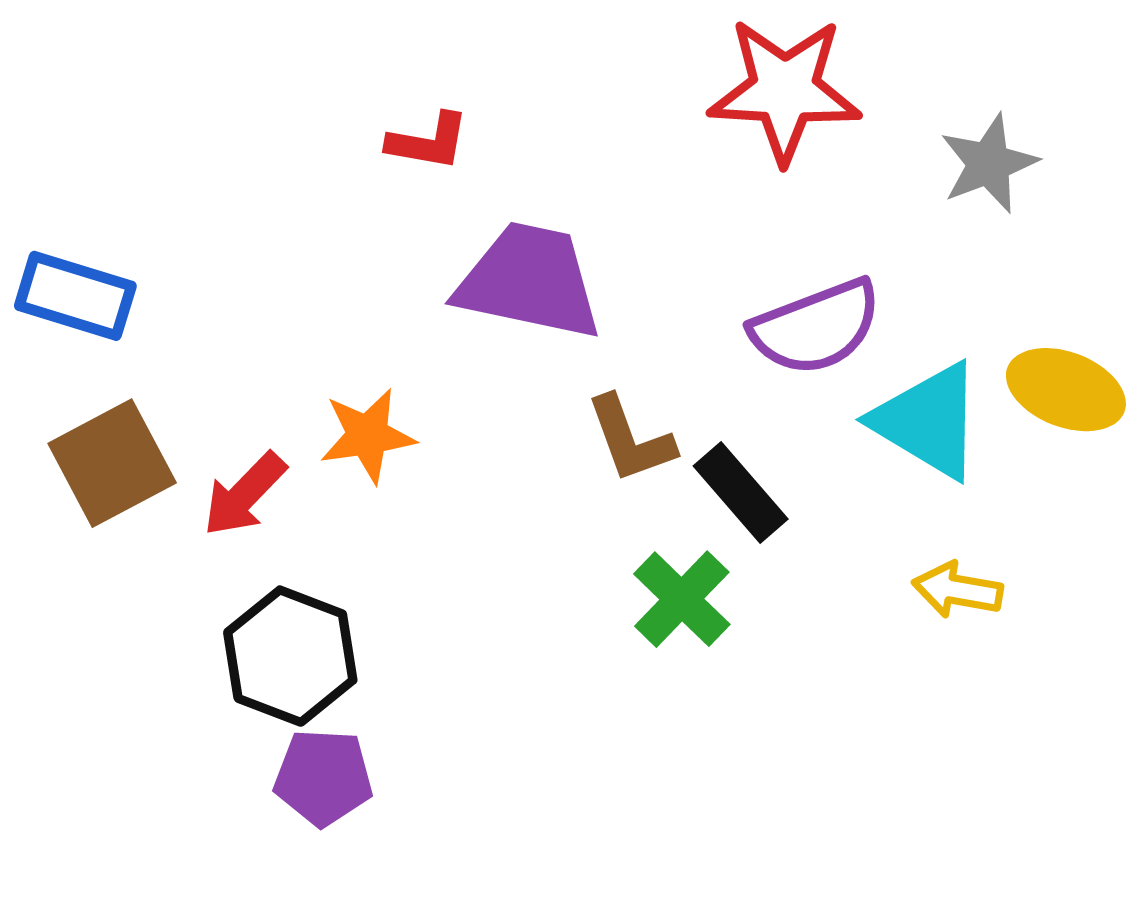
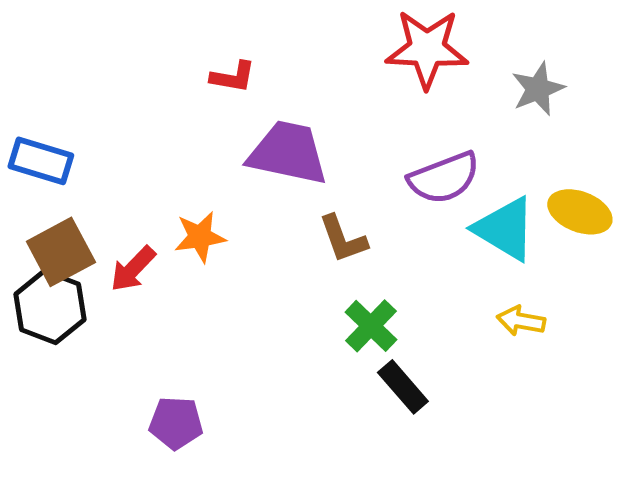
black rectangle: (741, 493) -> (403, 387), moved
black hexagon: (290, 656) -> (50, 307), moved

